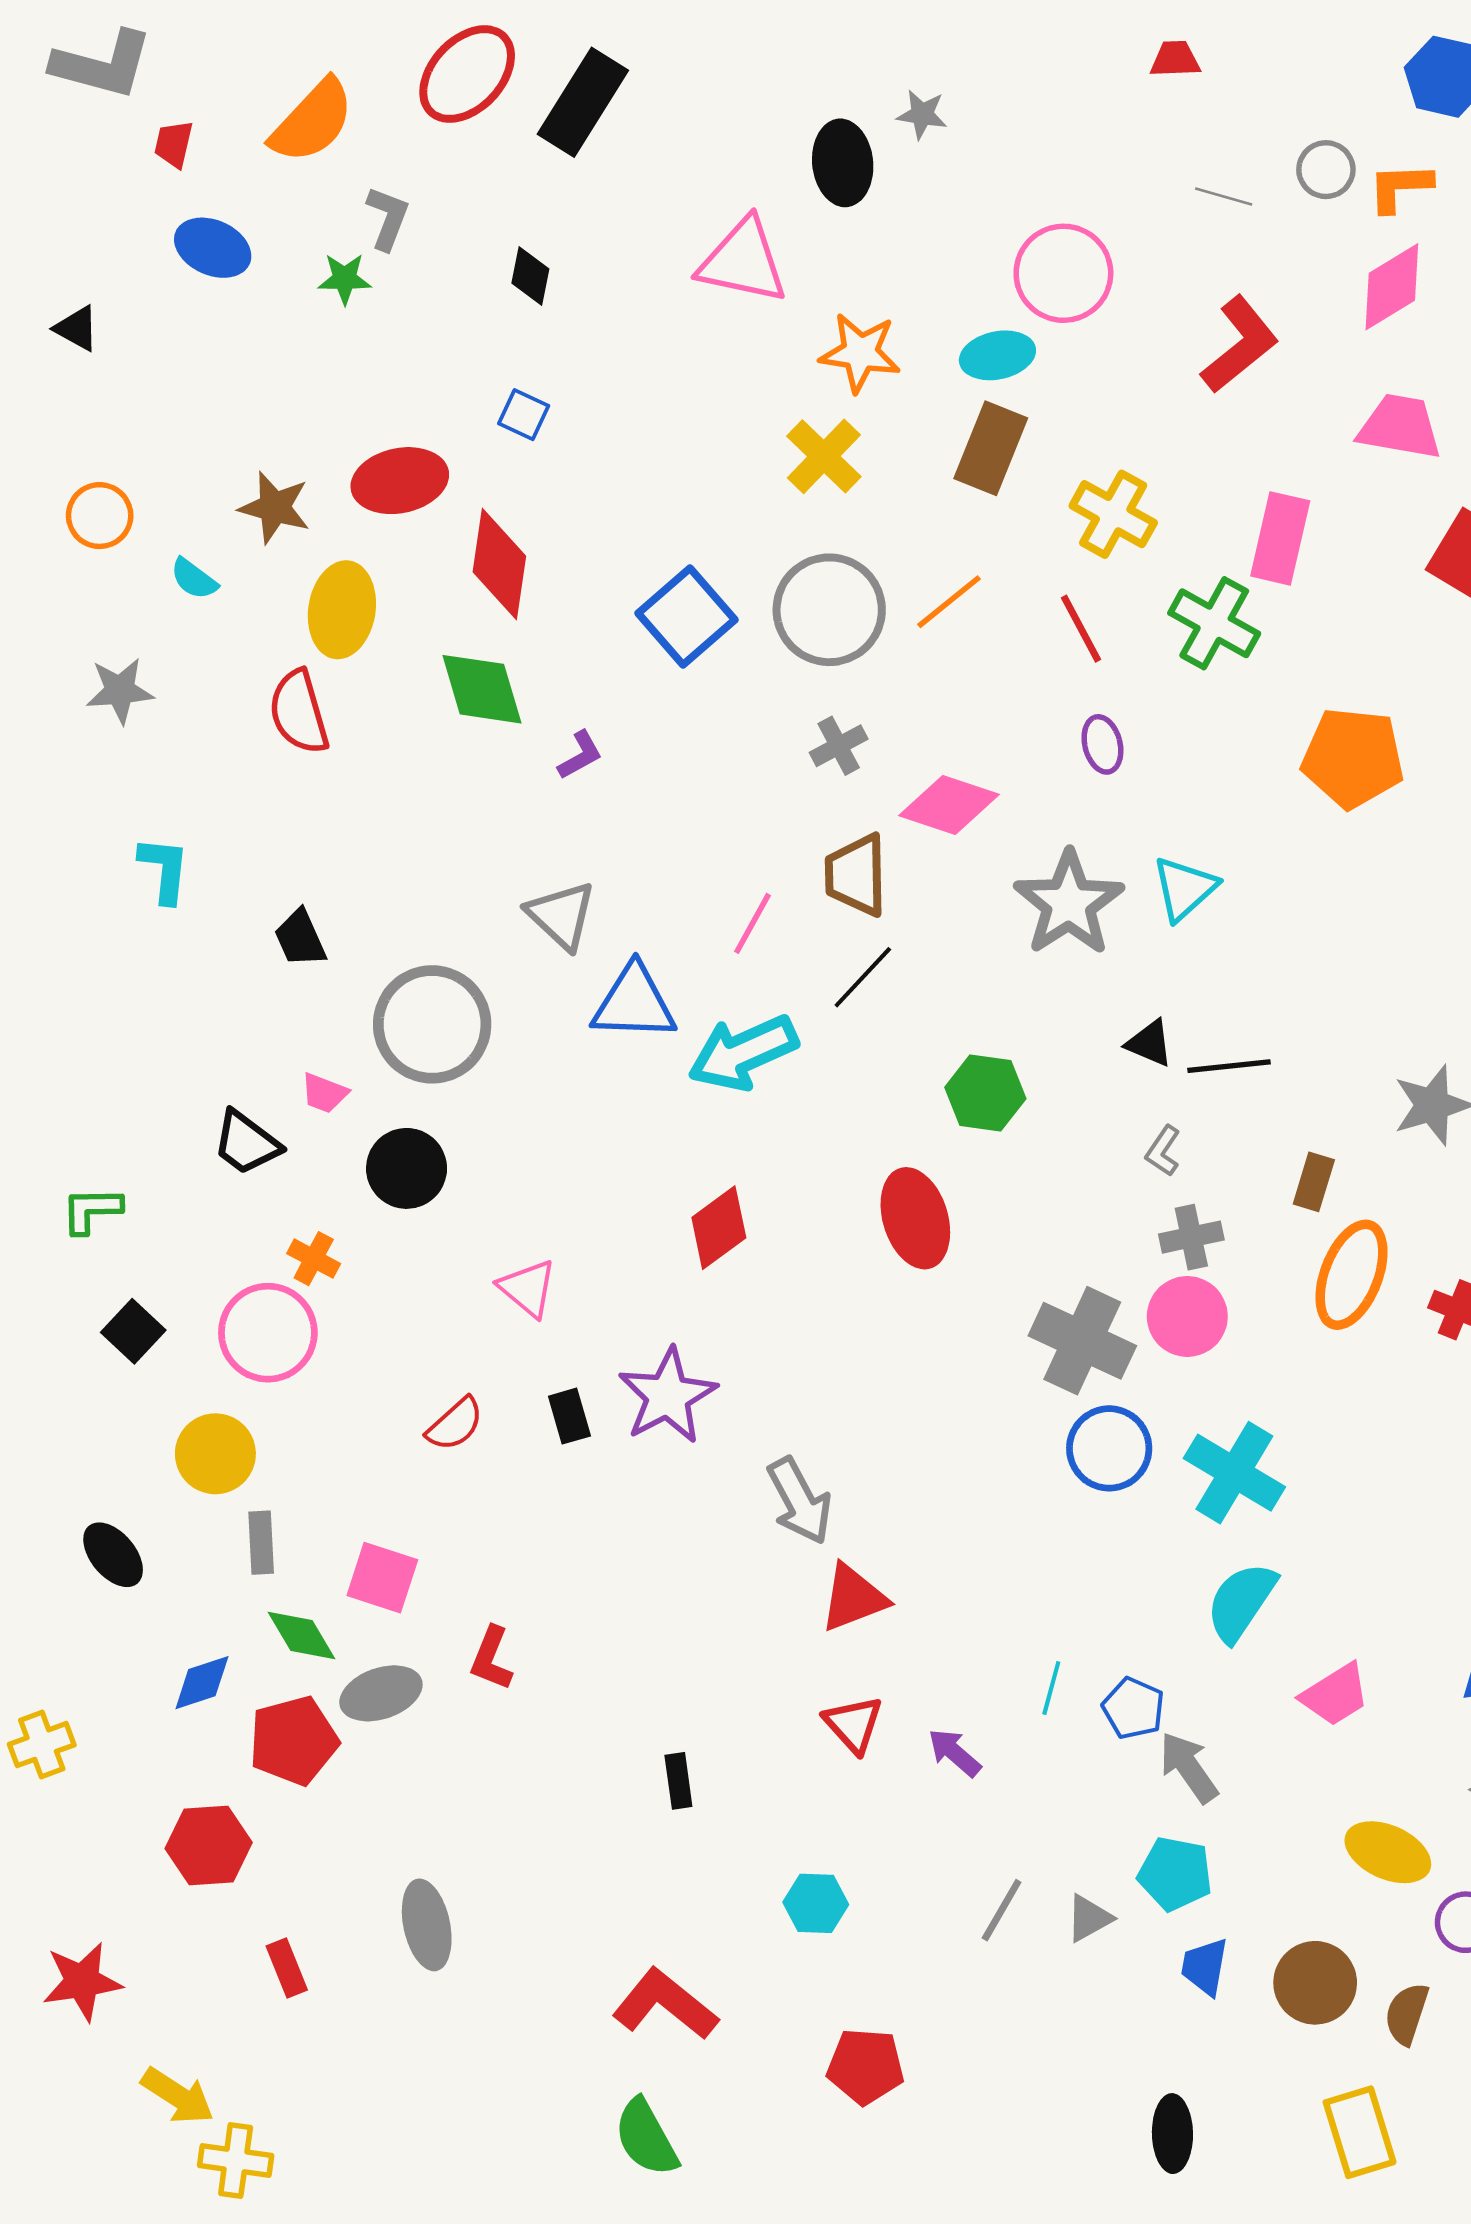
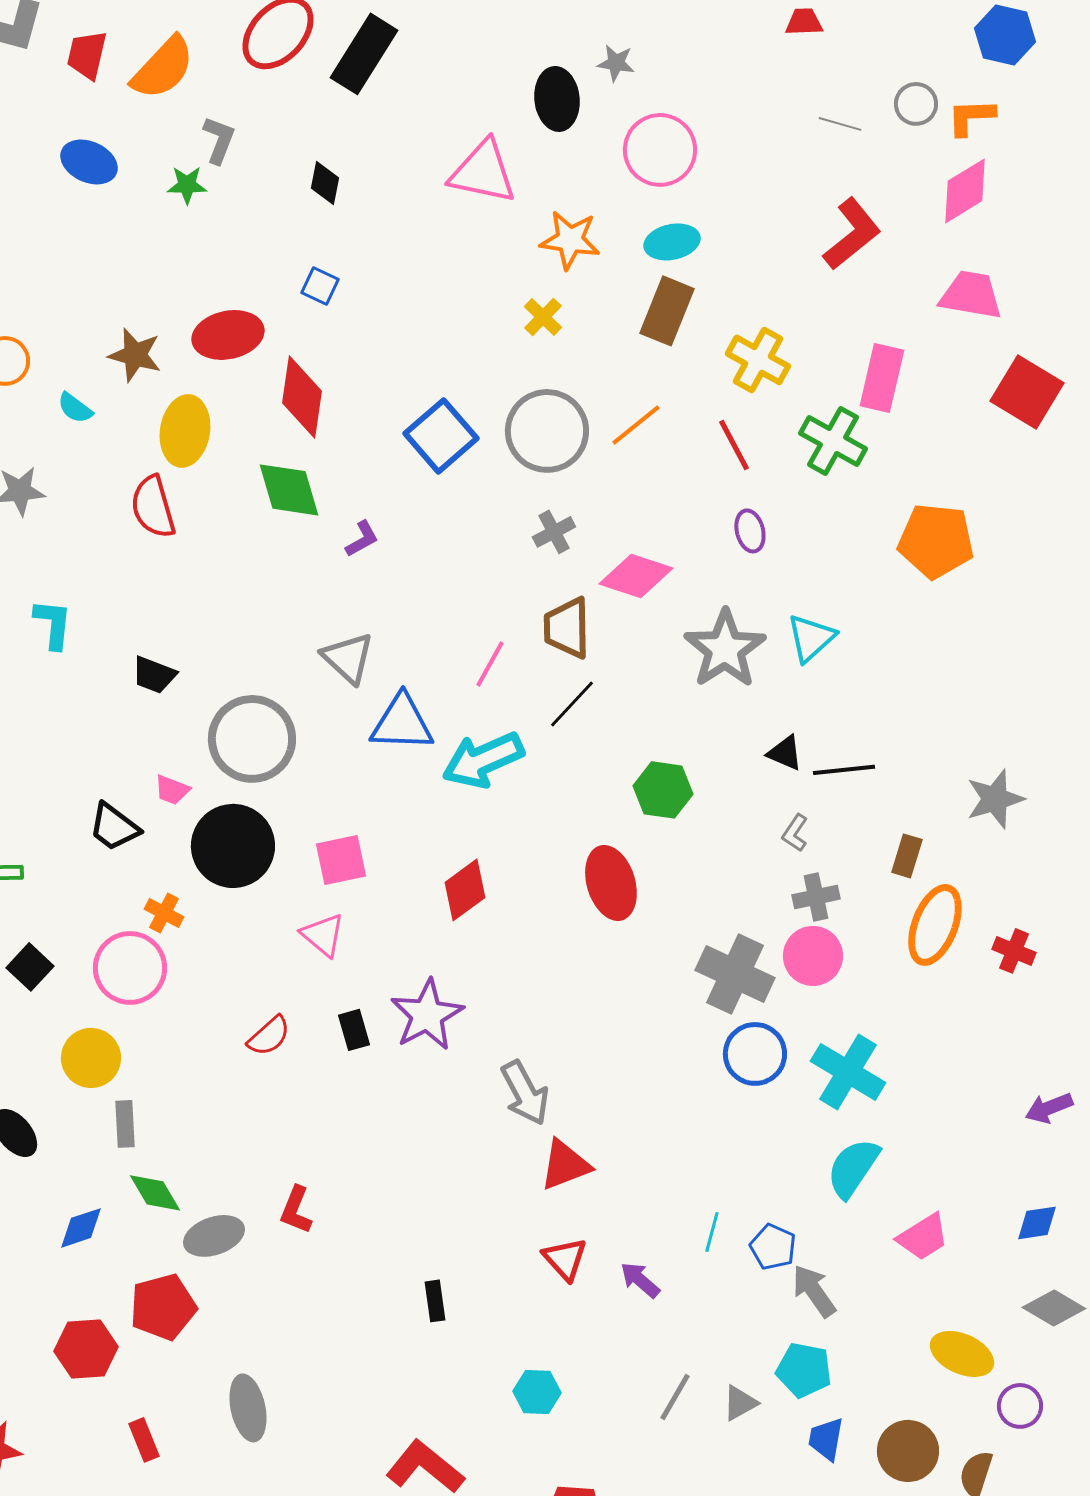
red trapezoid: (174, 144) -> (87, 55), moved, size x1.4
pink circle: (1063, 273) -> (660, 150), moved
yellow cross: (824, 456) -> (543, 317), size x0.7
black trapezoid: (300, 938) -> (154, 675), turned -45
black circle: (407, 1168) -> (233, 846), size x1.4
pink square: (382, 1578) -> (341, 860), moved, turned -30
red pentagon: (293, 1741) -> (163, 1307), moved

